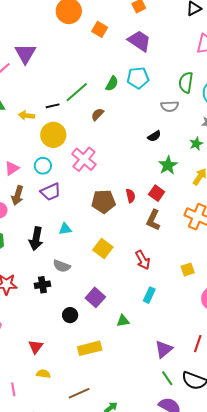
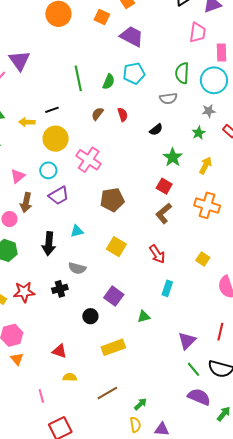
orange square: (100, 29) -> (102, 17), moved
green line: (77, 92) -> (78, 78), moved, turned -55
red semicircle: (131, 196) -> (123, 115), moved
brown L-shape: (153, 220) -> (164, 213), turned 30
yellow square: (188, 270) -> (203, 259), turned -32
red triangle: (36, 347) -> (59, 351), turned -42

